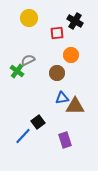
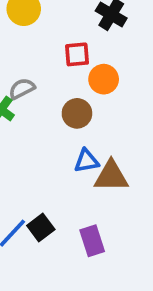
red square: (57, 33) -> (77, 54), moved
black square: (38, 122) -> (41, 227), moved

